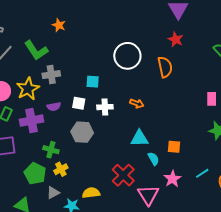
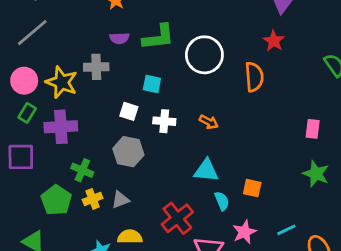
green L-shape: (36, 50) -> (158, 37), moved, turned -70
yellow star: (28, 89) -> (62, 82), turned -30
purple semicircle: (54, 106) -> (119, 38), moved
gray triangle: (53, 193) -> (120, 200), moved

